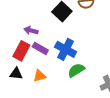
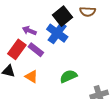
blue cross: (66, 49) -> (57, 33), moved
orange triangle: (40, 76) -> (31, 77), turned 40

